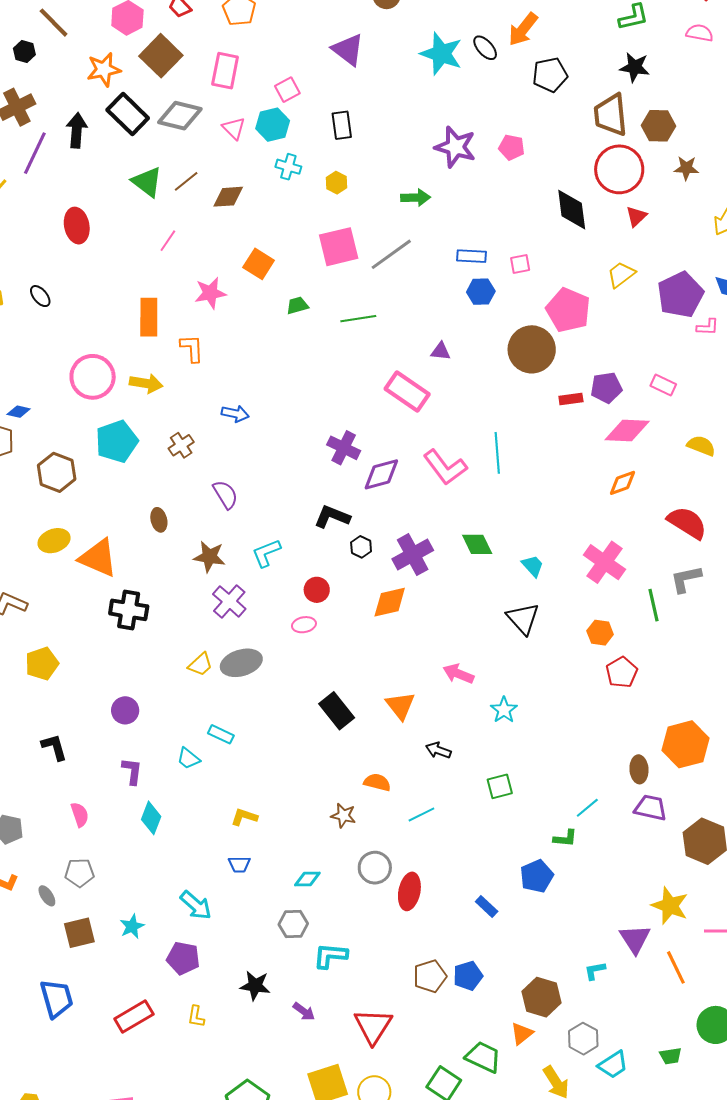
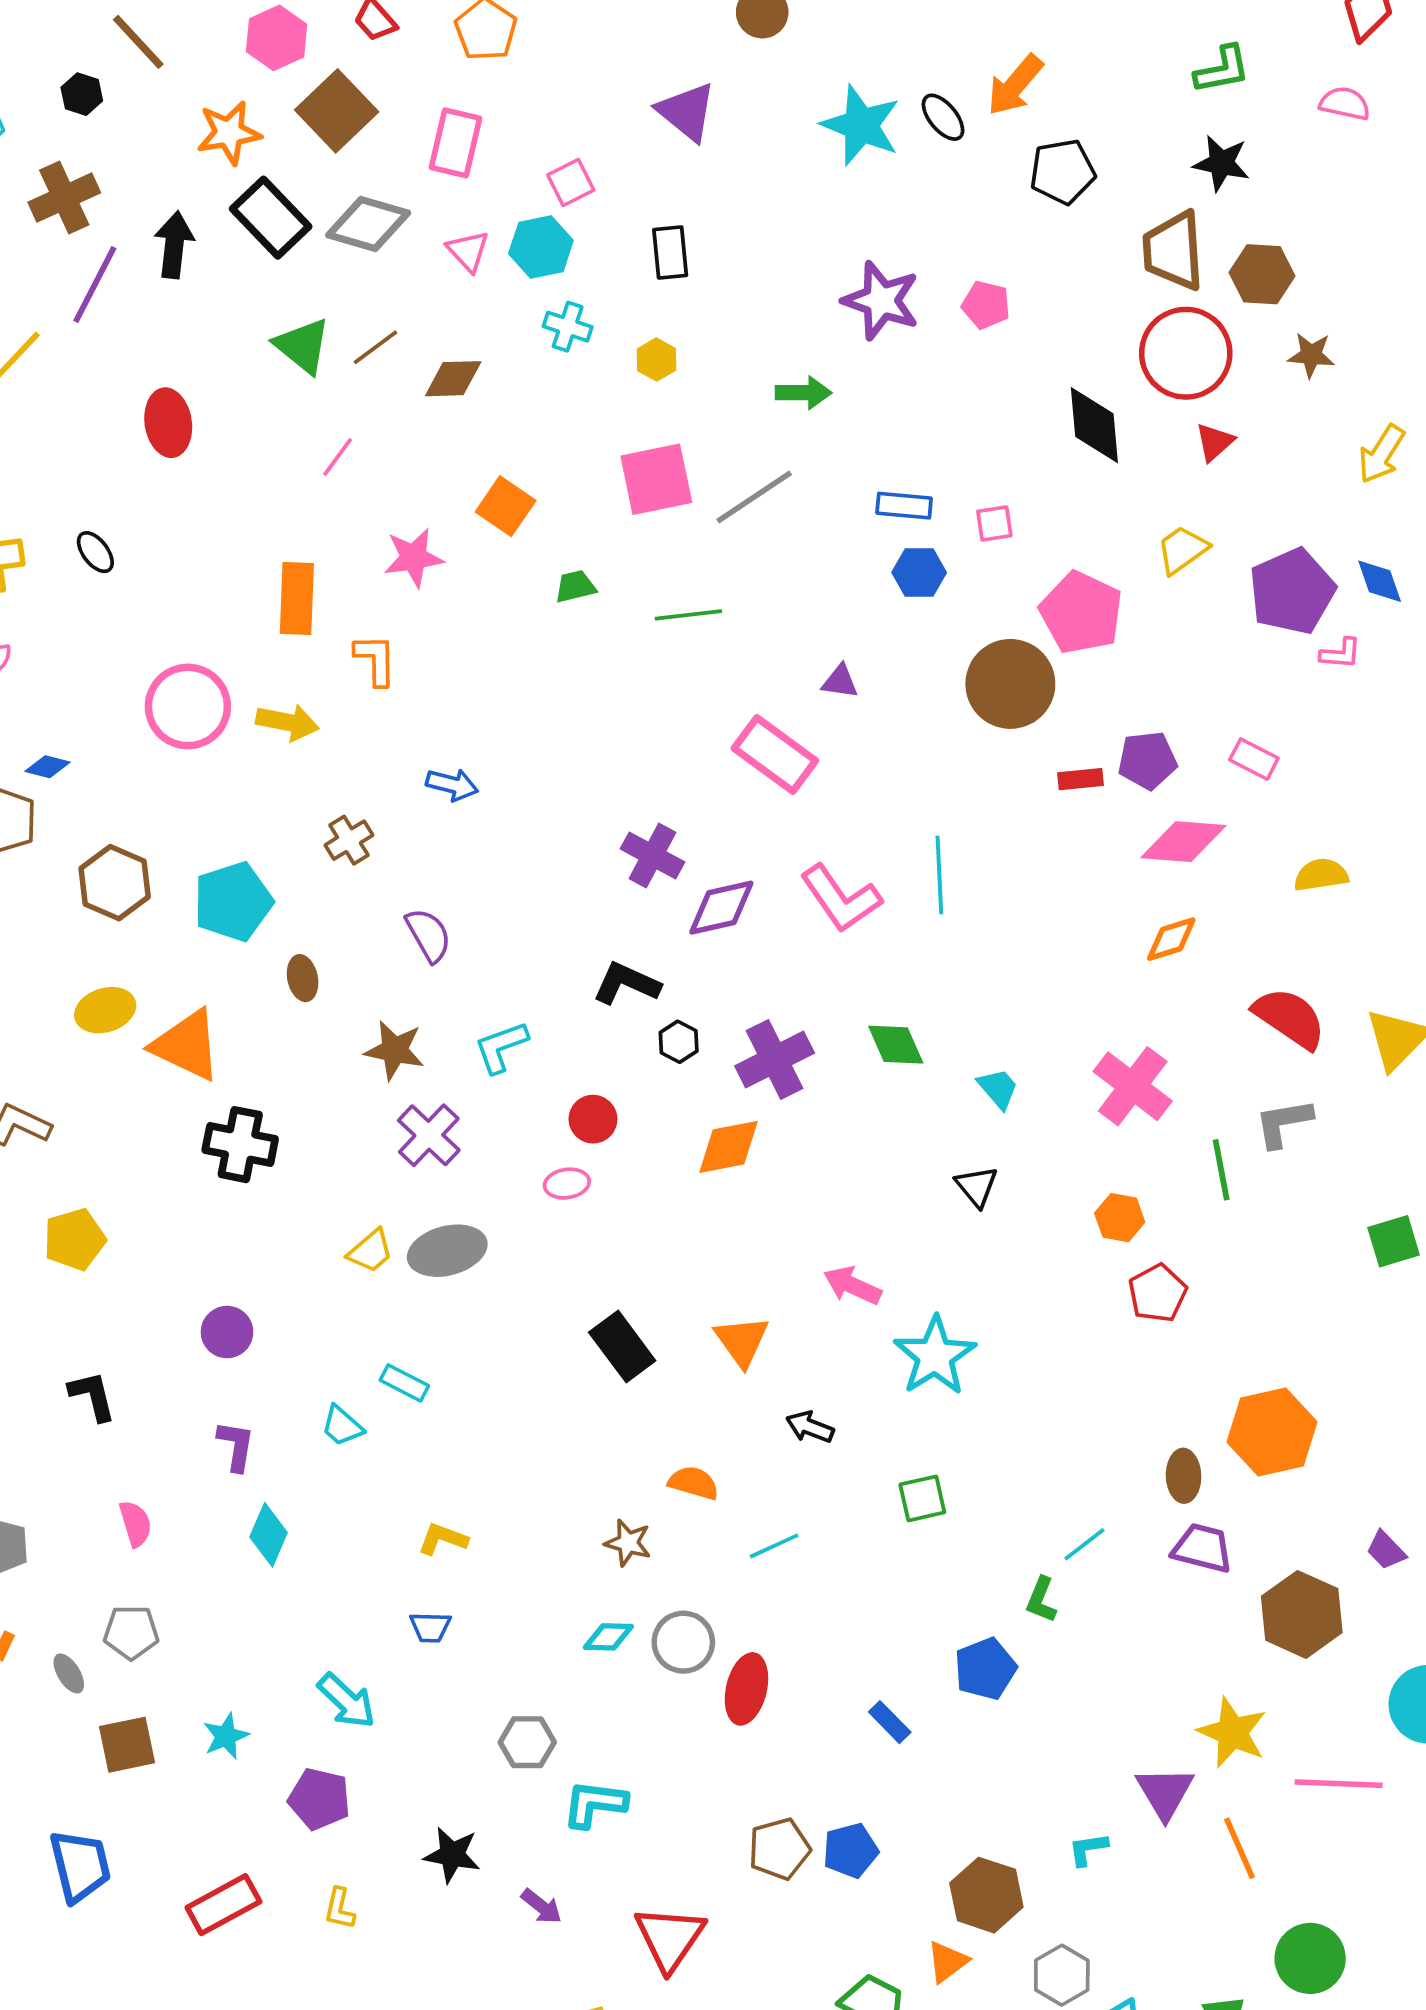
cyan pentagon: (117, 441) -> (233, 902), moved
yellow semicircle: (701, 446) -> (1321, 875), turned -32
black triangle: (523, 619) -> (977, 1186), size x0.7
cyan star: (504, 710) -> (935, 1356), size x1.6
green L-shape: (565, 838) -> (1041, 1600), turned 105
cyan diamond: (307, 879) -> (608, 1637), moved

